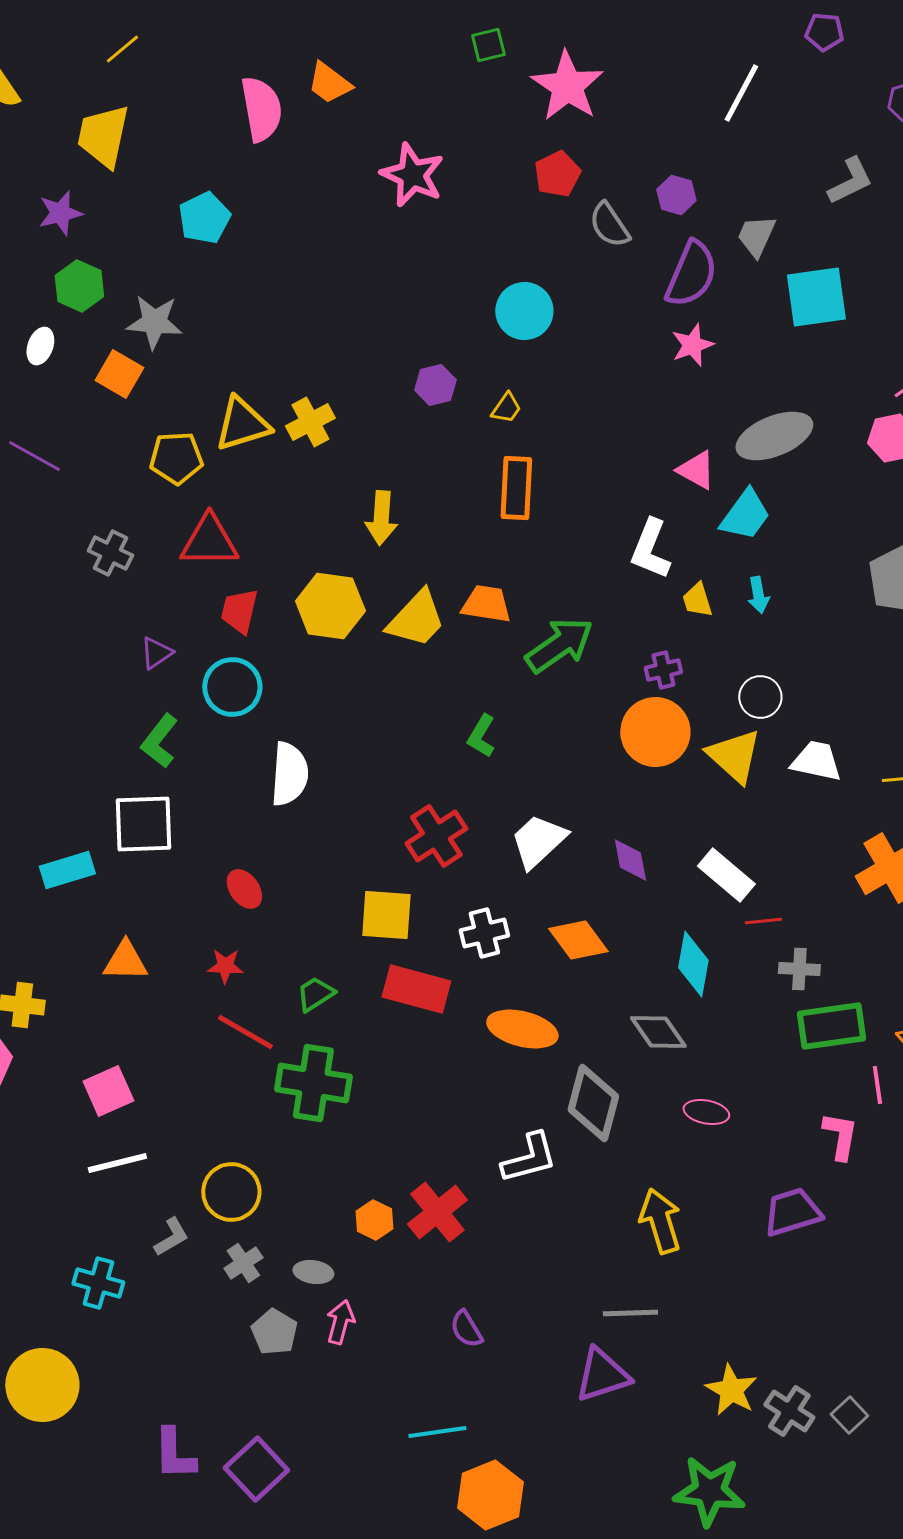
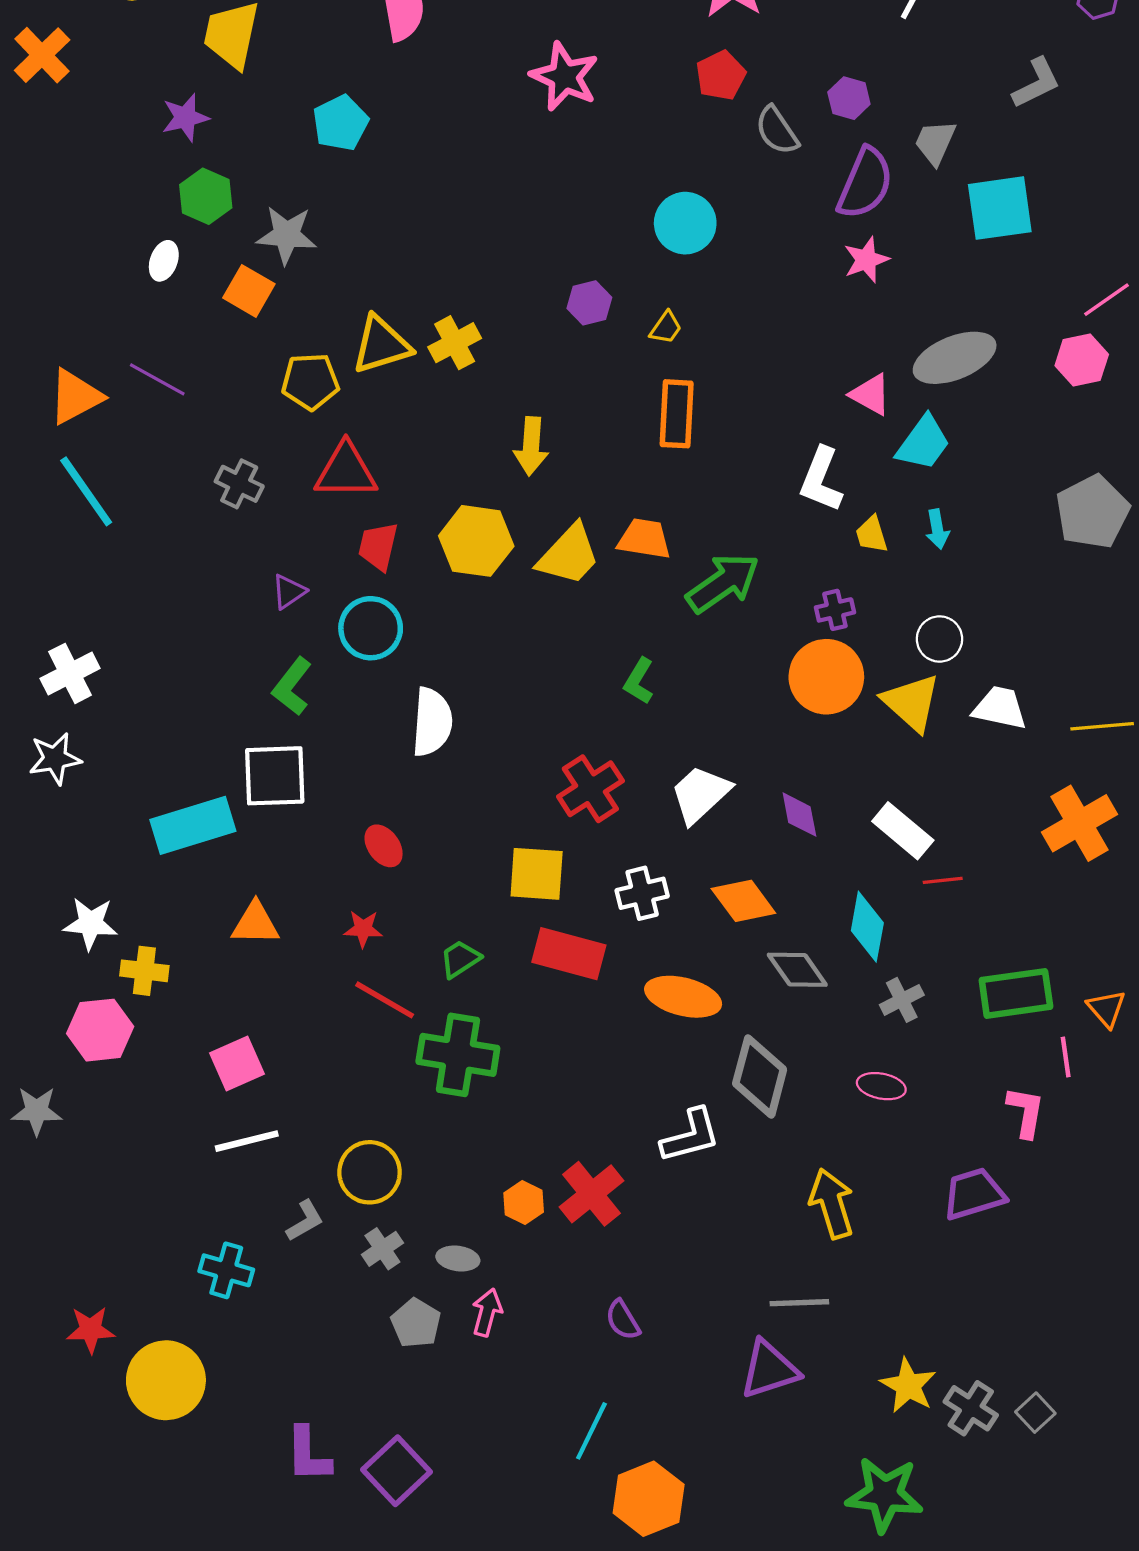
cyan rectangle: (67, 870) -> (193, 825), size x1.4
gray cross: (799, 969) -> (902, 1000), moved, turned -30
gray diamond: (658, 1032) -> (797, 970), moved
cyan line: (437, 1432) -> (591, 1431), turned -56

